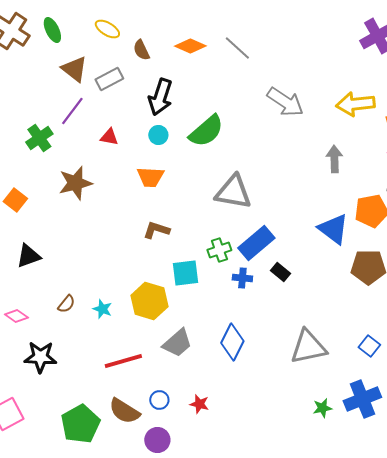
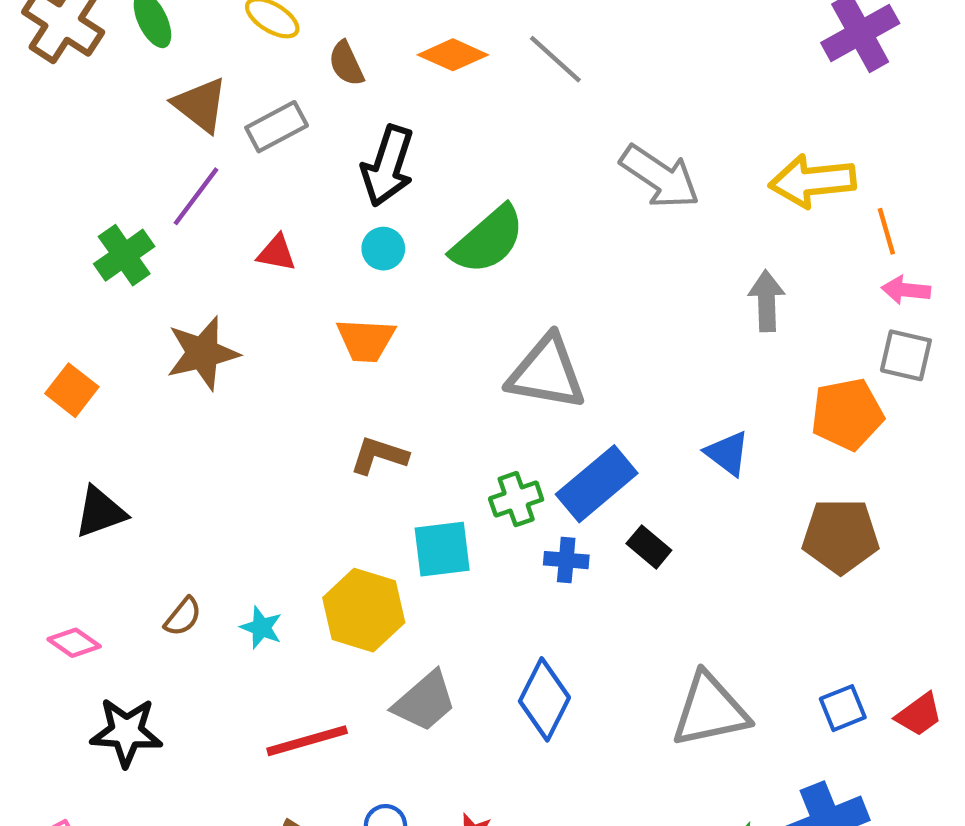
blue triangle: (333, 229) -> (727, 453), moved, size x0.7
blue square: (369, 346) -> (843, 708), turned 30

